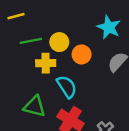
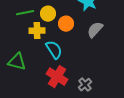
green triangle: (35, 106) -> (17, 62), moved

